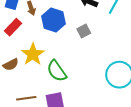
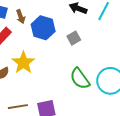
green semicircle: (57, 71) -> (80, 79), moved

